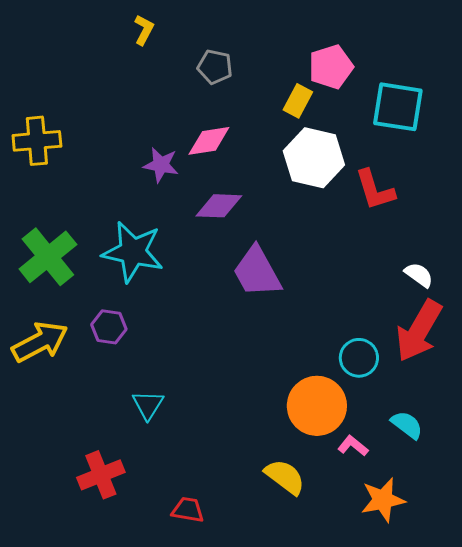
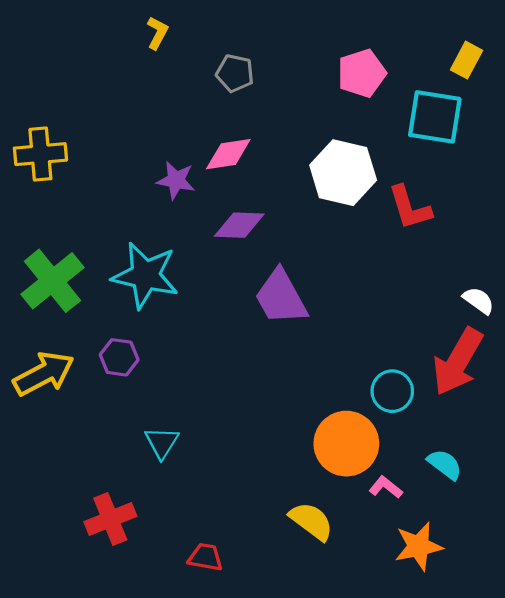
yellow rectangle: (298, 101) -> (467, 60), moved
white semicircle: (419, 275) -> (479, 300), moved

